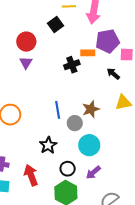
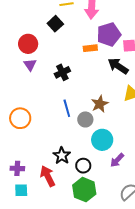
black cross: (72, 65) -> (62, 72), moved
black arrow: (113, 74) -> (118, 66), size x1.5
black star: (48, 145) -> (62, 156), moved
purple arrow: (93, 173) -> (117, 160), moved

